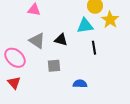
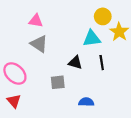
black triangle: (61, 40) -> (75, 63), moved
gray triangle: (37, 41) -> (39, 44), moved

